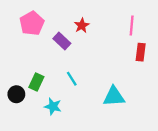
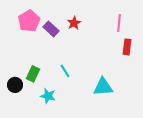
purple rectangle: (62, 41) -> (51, 29), moved

